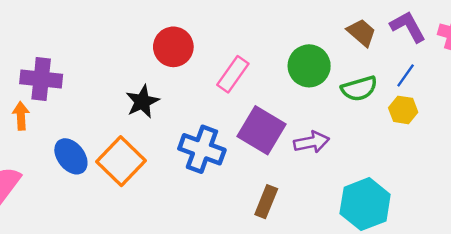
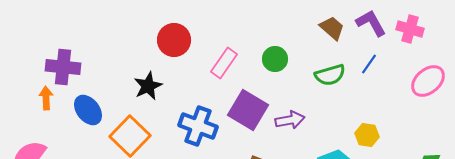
green circle: (309, 66) -> (275, 59), moved, size x0.7
yellow hexagon: (403, 110) -> (367, 135), moved
blue ellipse: (71, 156) -> (88, 110), moved

